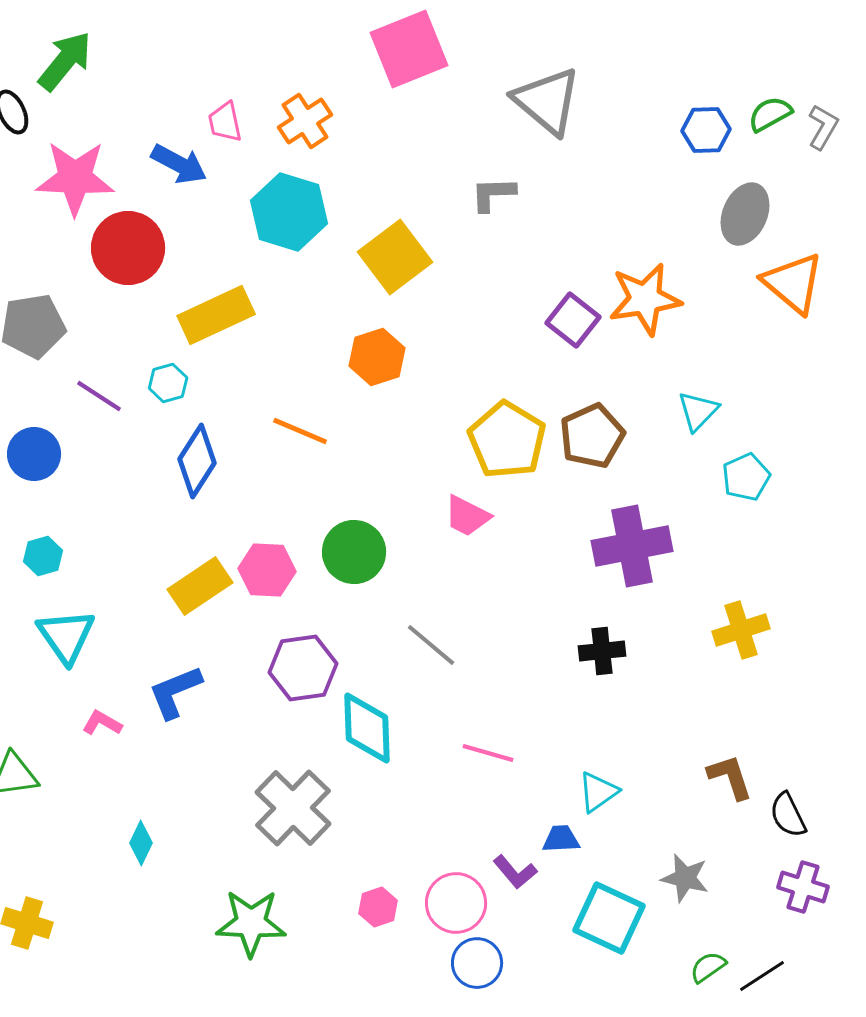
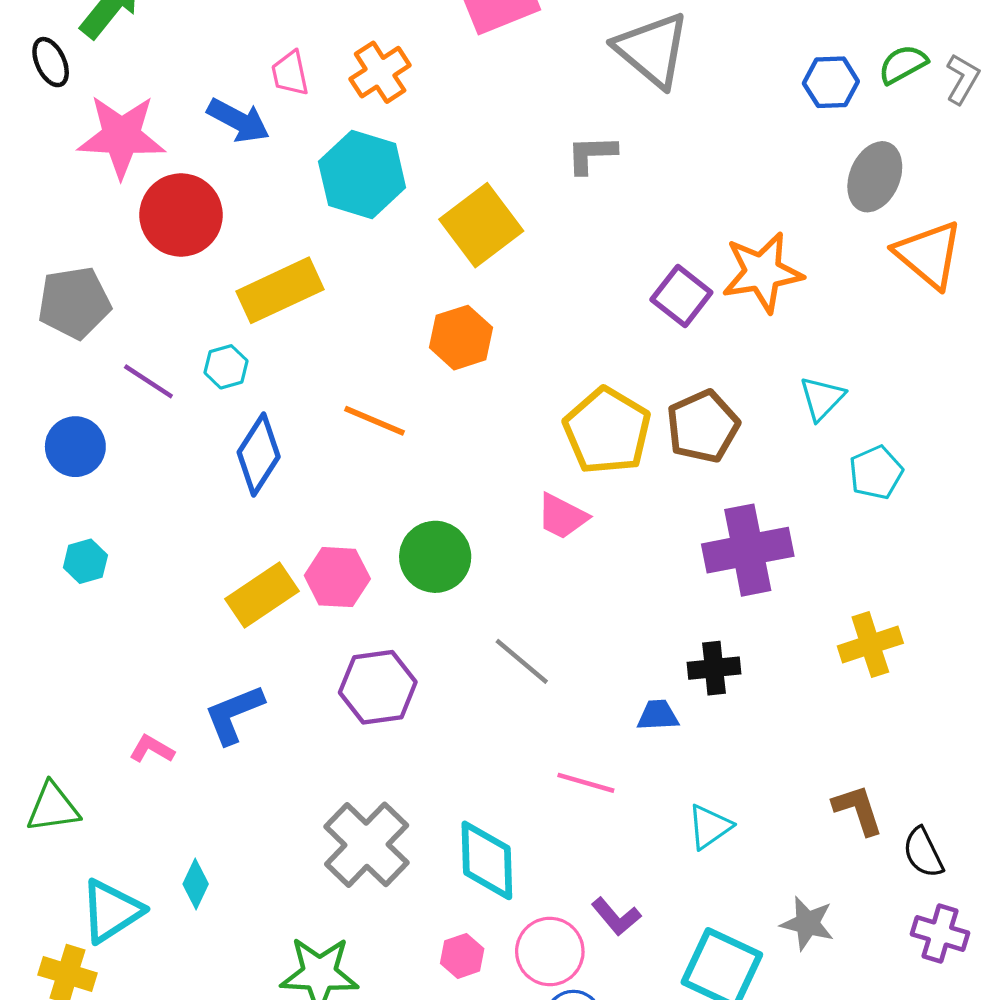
cyan triangle: (66, 636) -> (111, 911), moved, turned 32
cyan diamond: (367, 728) -> (487, 860), moved
blue trapezoid: (561, 839) -> (658, 715), moved

